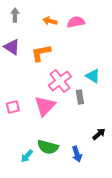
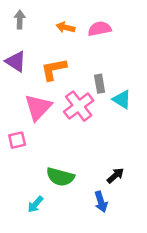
gray rectangle: (80, 97) -> (100, 84), moved
pink triangle: (45, 106) -> (38, 107), moved
black arrow: (99, 134) -> (115, 175), moved
green semicircle: (48, 147) -> (60, 177), moved

